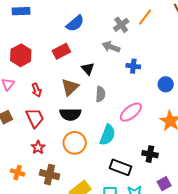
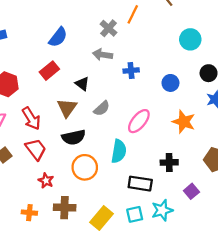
red arrow: (37, 90) -> (31, 118), size x1.5
gray semicircle: (100, 94) -> (102, 108), turned 56

